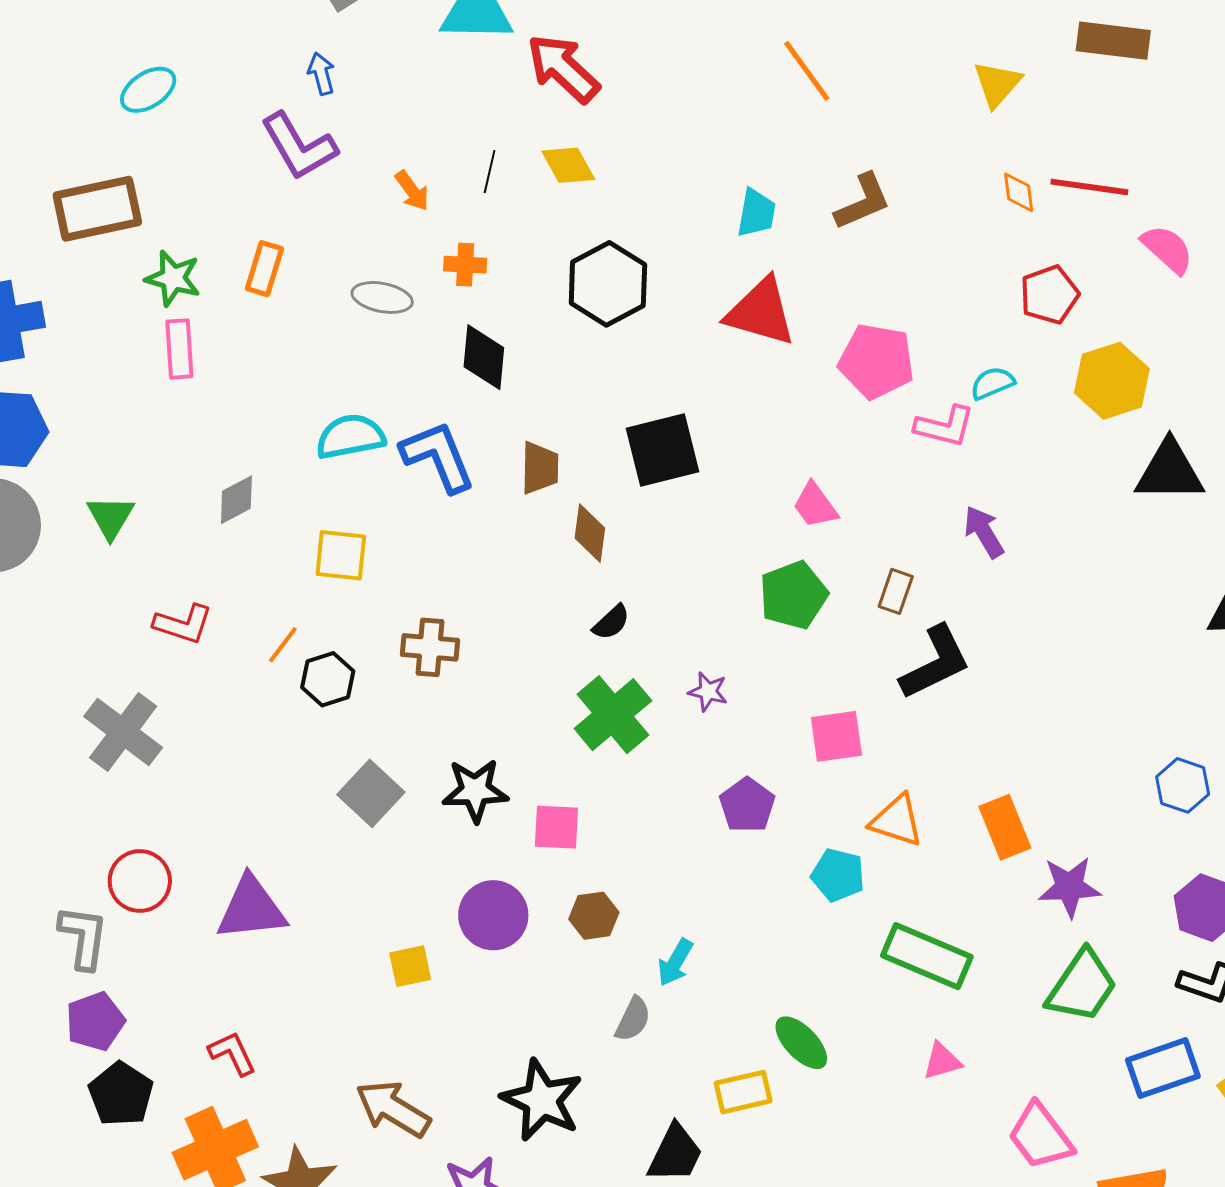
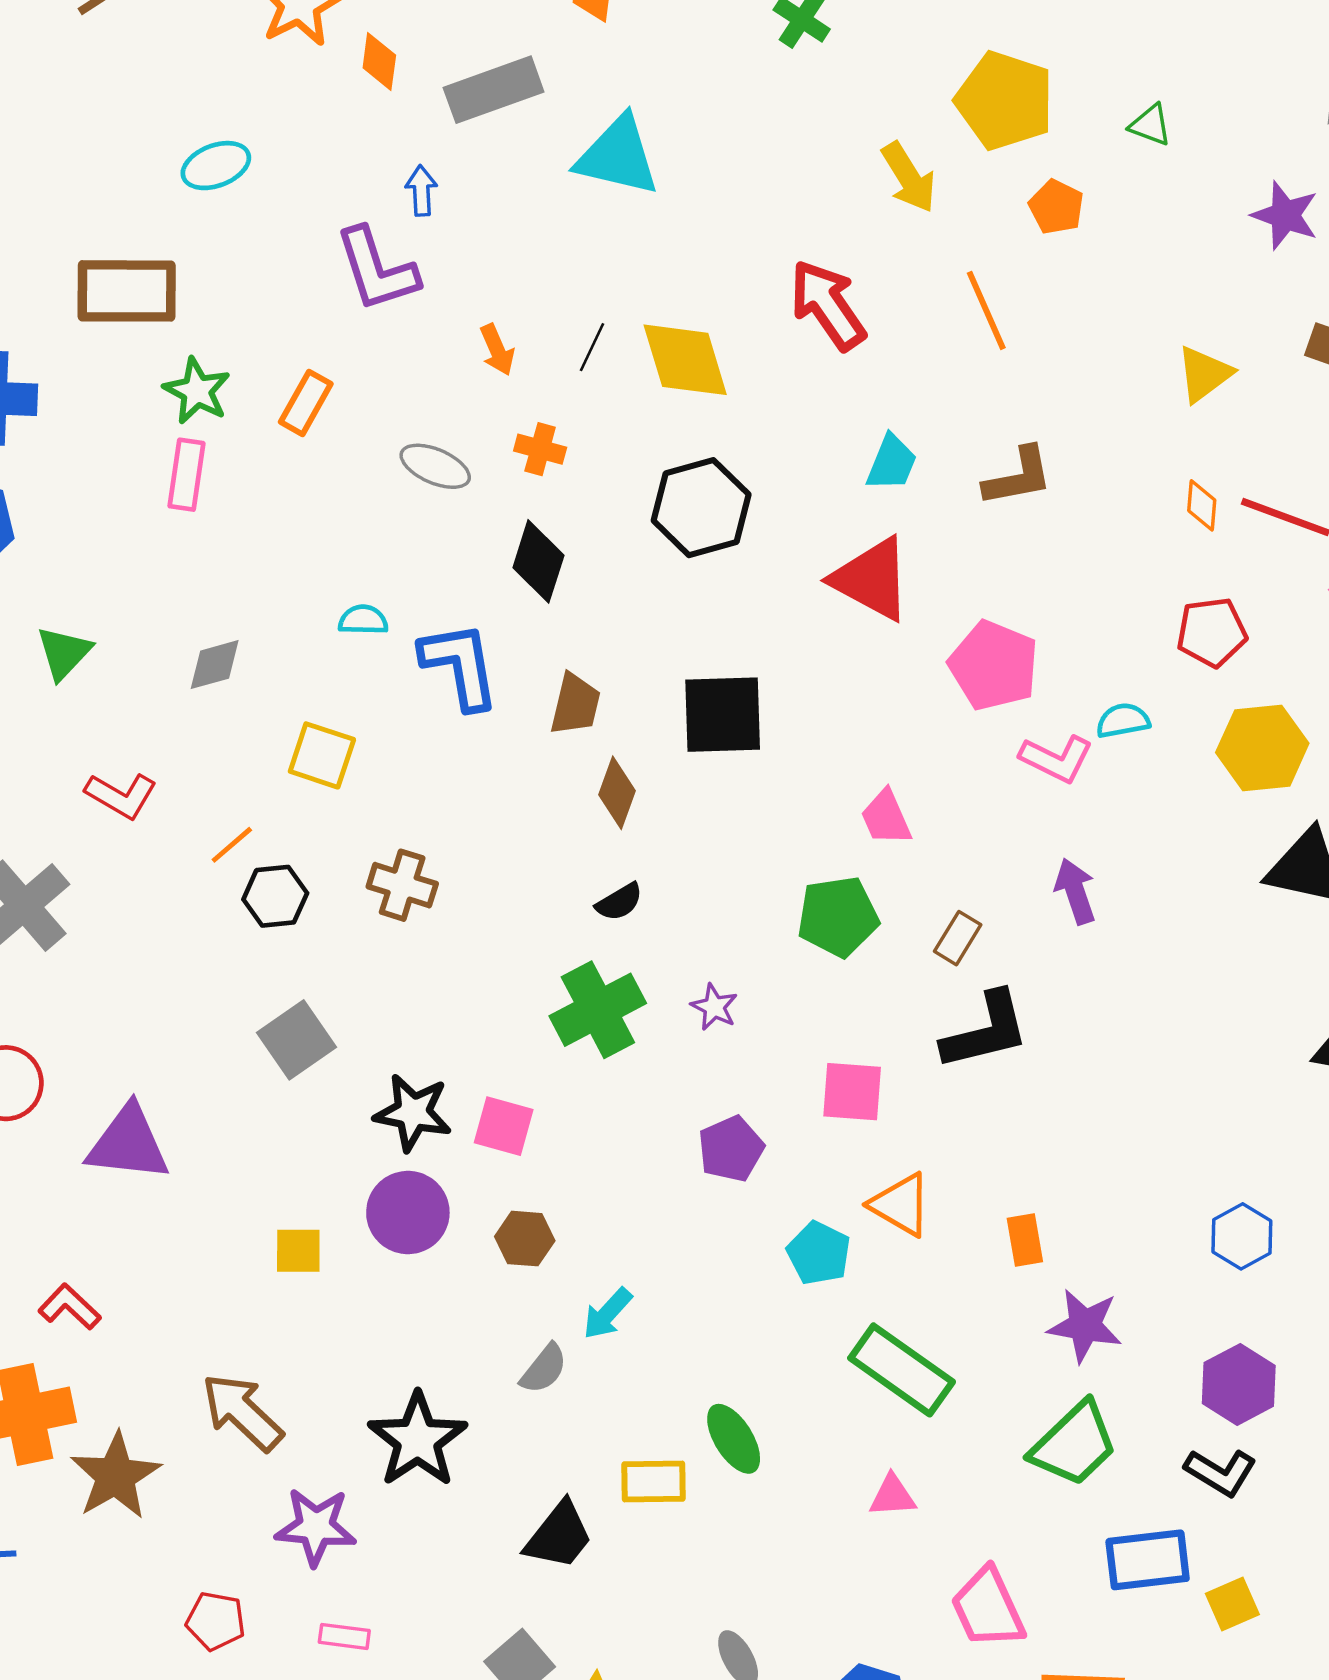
red arrow: (563, 68) -> (828, 305), moved
yellow diamond: (568, 165) -> (685, 360), size x1.5
cyan semicircle: (350, 437) -> (363, 620), size x0.6
black star: (475, 790) -> (413, 1113), moved
orange rectangle: (1005, 827) -> (1025, 1240), size x0.7
red L-shape: (232, 1053) -> (70, 1307), turned -34

